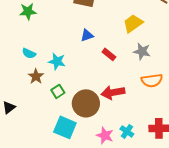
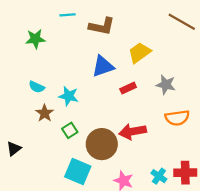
yellow trapezoid: (133, 23) -> (139, 53), moved
blue triangle: (87, 35) -> (103, 66), size x1.5
red rectangle: (109, 54) -> (128, 88), turned -64
cyan cross: (127, 131) -> (159, 176), moved

